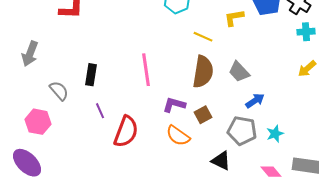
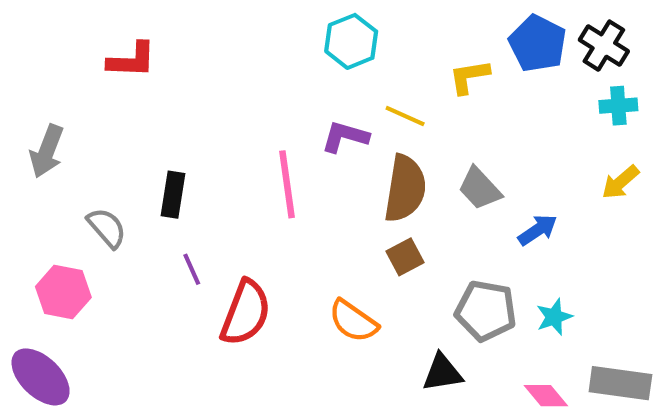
blue arrow: (255, 101) -> (538, 230), moved
purple L-shape: (174, 105) -> (345, 137), moved
brown square: (203, 115) -> (405, 257), moved
black triangle: (221, 161) -> (442, 373), turned -35

